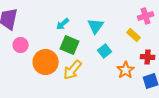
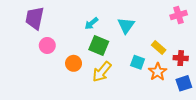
yellow rectangle: (134, 35) -> (159, 48), moved
cyan square: (105, 51) -> (138, 62), moved, turned -32
orange circle: (46, 62) -> (74, 63), size x0.6

